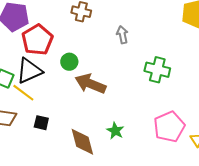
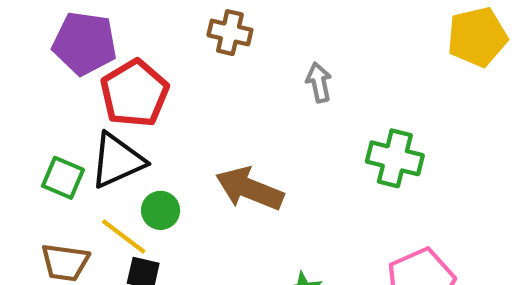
green circle: (69, 62) -> (161, 210), moved
yellow line: (23, 93) -> (124, 236), moved

